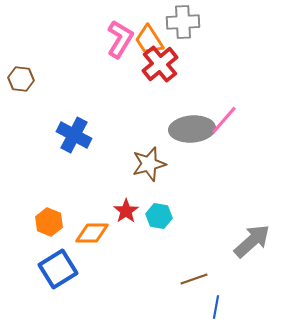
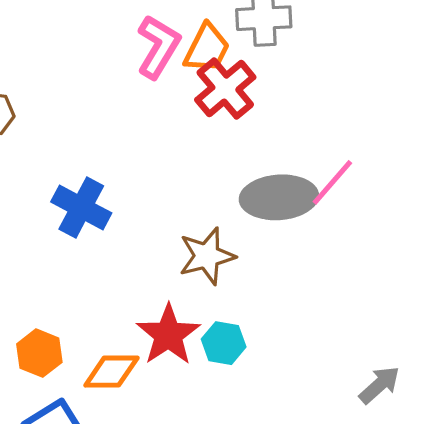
orange trapezoid: (149, 40) -> (207, 48), turned -120
red star: (126, 211) -> (168, 335), size x1.5
gray arrow: (252, 241) -> (379, 385), size x0.7

